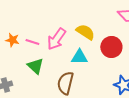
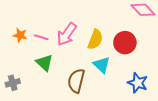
yellow semicircle: (85, 32) -> (95, 39), moved, turned 78
cyan triangle: (79, 57) -> (102, 65), moved, turned 42

